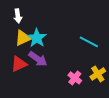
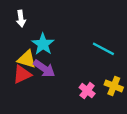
yellow triangle: (23, 38) -> (27, 59), moved, turned 42
yellow cross: (98, 74) -> (114, 86), turned -35

